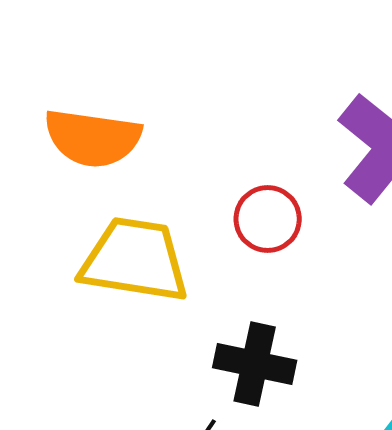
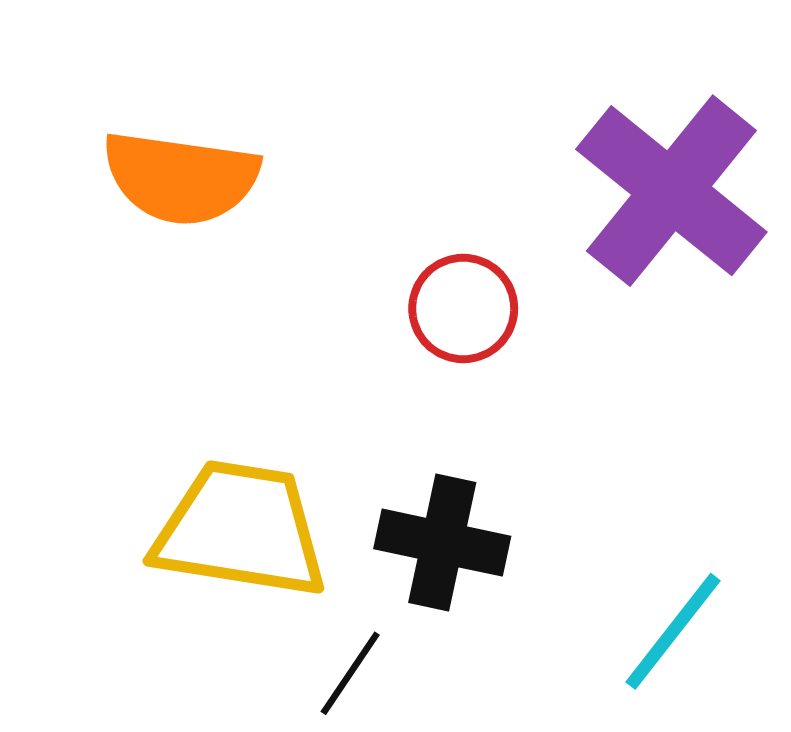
yellow trapezoid: (135, 260) -> (240, 530), moved

